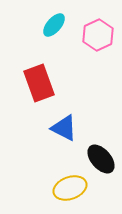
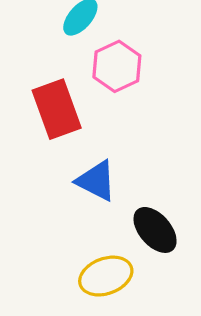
pink hexagon: (98, 35) -> (117, 66), moved

